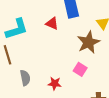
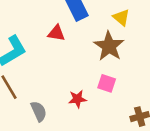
red star: (55, 84) -> (77, 99), moved

